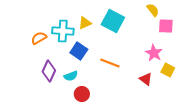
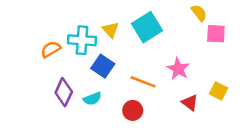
cyan square: (113, 21) -> (147, 27), turned 30
yellow triangle: (85, 23) -> (111, 30), turned -48
pink star: (154, 53) -> (178, 69), moved
red circle: (82, 94) -> (133, 110), moved

